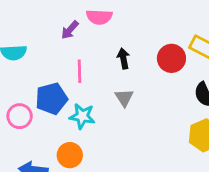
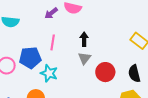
red circle: (171, 58) -> (105, 72), moved
gray triangle: (124, 98) -> (84, 58), moved

